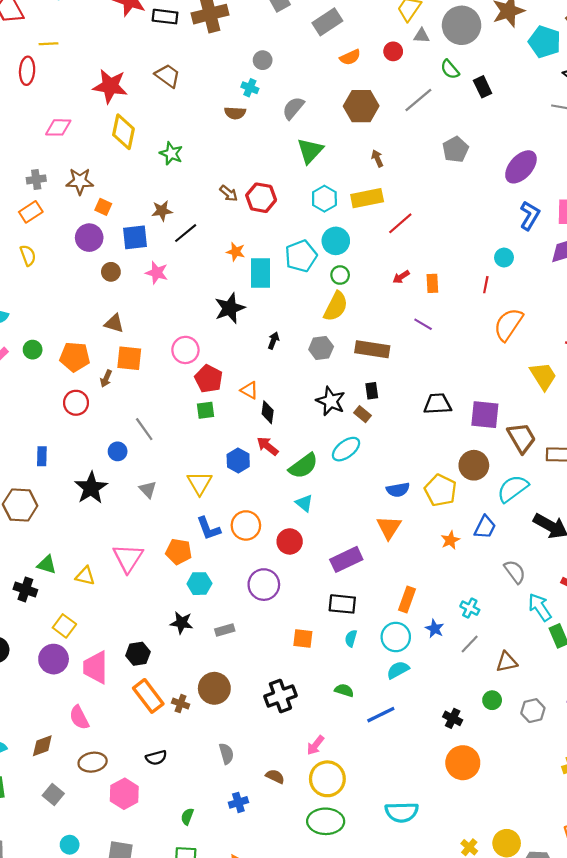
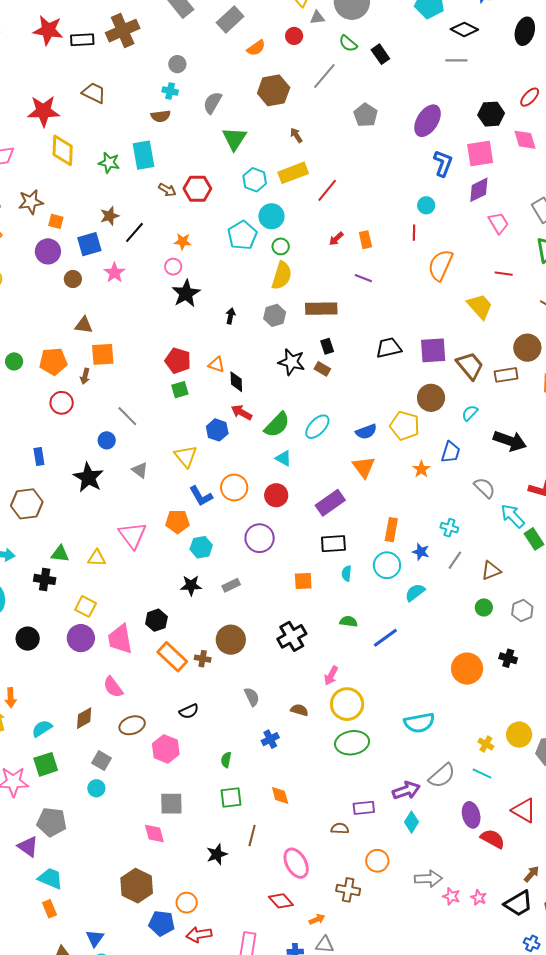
pink star: (157, 273) -> (114, 273), turned 30
cyan rectangle: (260, 273) -> (144, 155), moved
pink circle: (185, 350) -> (173, 267), moved, size x0.7
cyan ellipse: (346, 449) -> (317, 427), moved
cyan semicircle: (513, 489) -> (470, 413), size x0.6
cyan semicircle: (398, 670) -> (415, 592), moved
black cross: (453, 718) -> (508, 658), moved
cyan circle: (70, 845) -> (96, 788), moved

